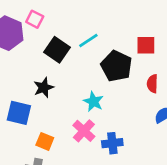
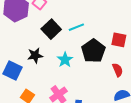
red semicircle: (152, 84) -> (118, 70), turned 144
cyan star: (93, 102) -> (65, 60), moved

